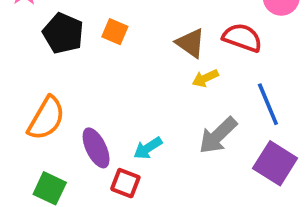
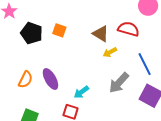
orange semicircle: (46, 118) -> (25, 80), size x0.7
purple ellipse: (96, 148) -> (50, 79), moved

